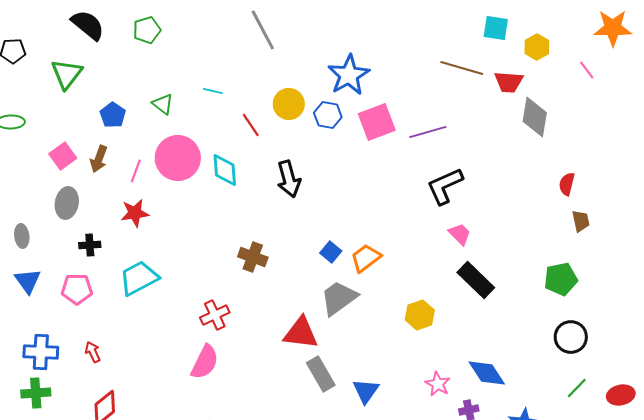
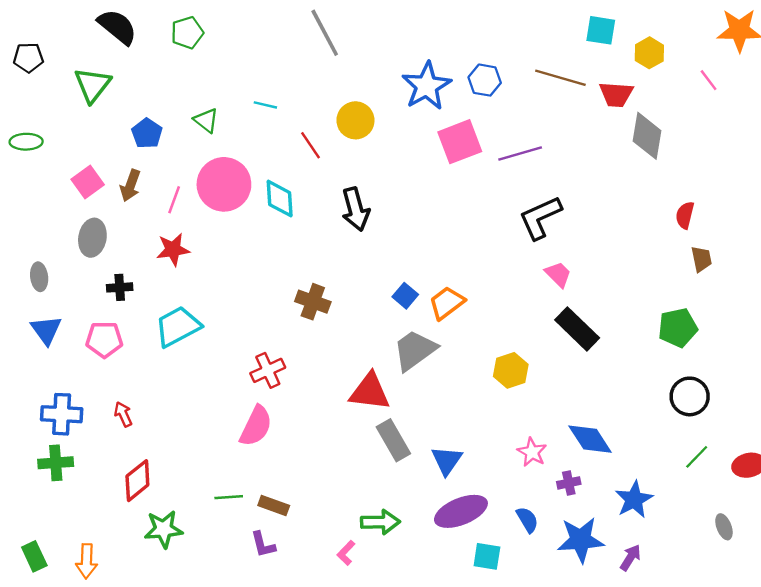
blue hexagon: (328, 115) -> (485, 80), moved

